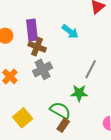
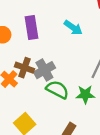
brown cross: (37, 47) -> (24, 68), moved
green semicircle: (60, 110) -> (57, 90), moved

